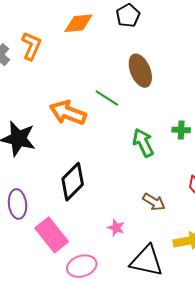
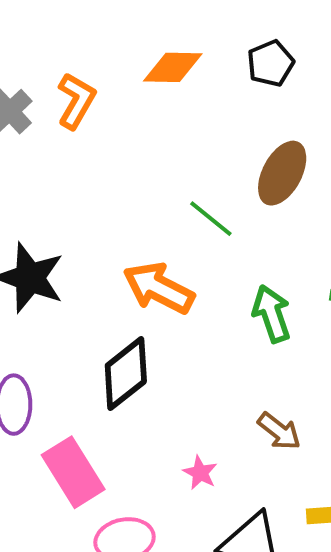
brown ellipse: (140, 71) -> (282, 173), turned 44
orange arrow: (68, 113) -> (159, 288), moved

